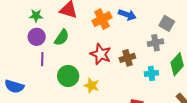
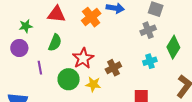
purple circle: (37, 37) -> (19, 48), moved
red star: (101, 54) -> (83, 58), moved, turned 30
brown cross: (127, 58) -> (113, 68), moved

